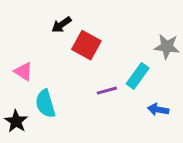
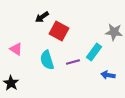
cyan semicircle: (45, 104) -> (47, 60), moved

